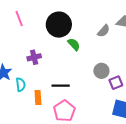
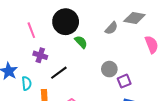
pink line: (19, 18) -> (31, 30), moved
purple cross: (34, 57) -> (40, 55), turned 32
black line: (61, 86) -> (59, 73), moved, turned -36

